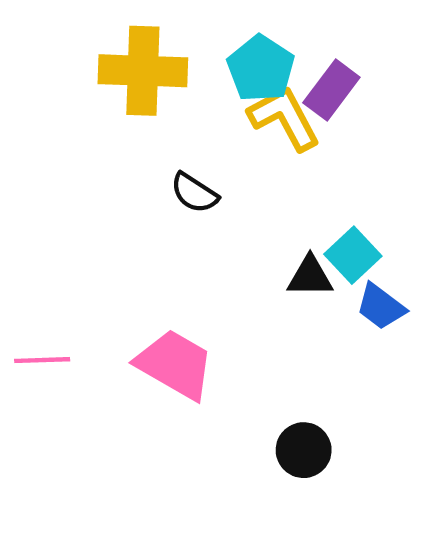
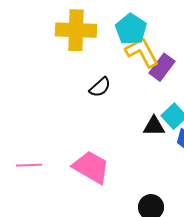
purple rectangle: (331, 90) -> (162, 67), moved
black semicircle: (194, 193) -> (100, 87), turned -75

